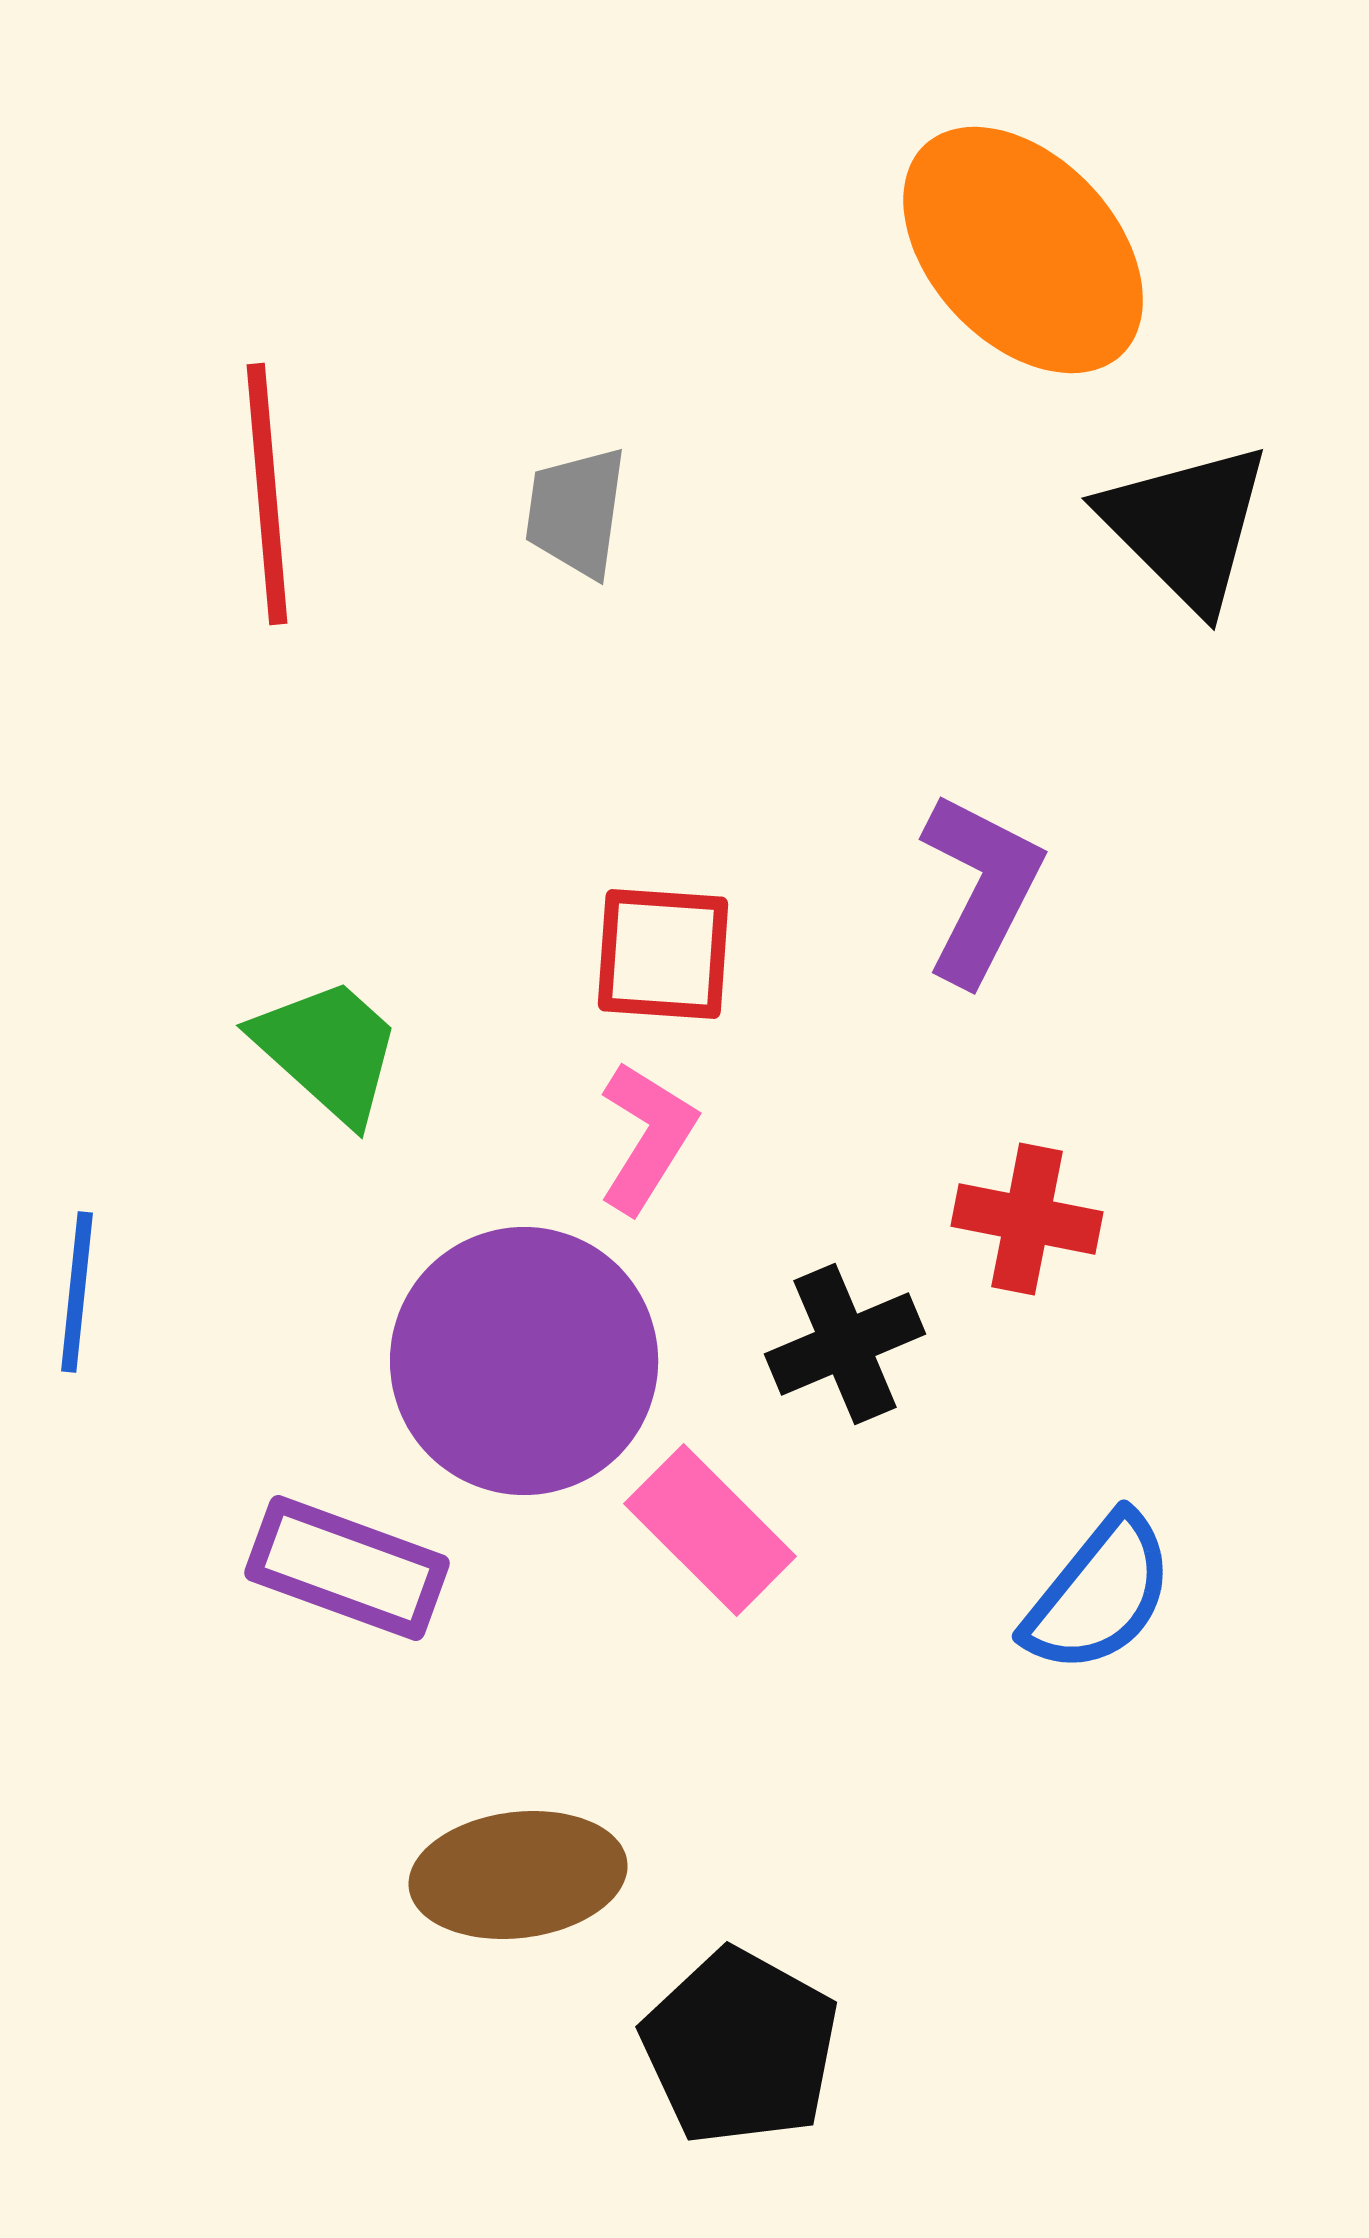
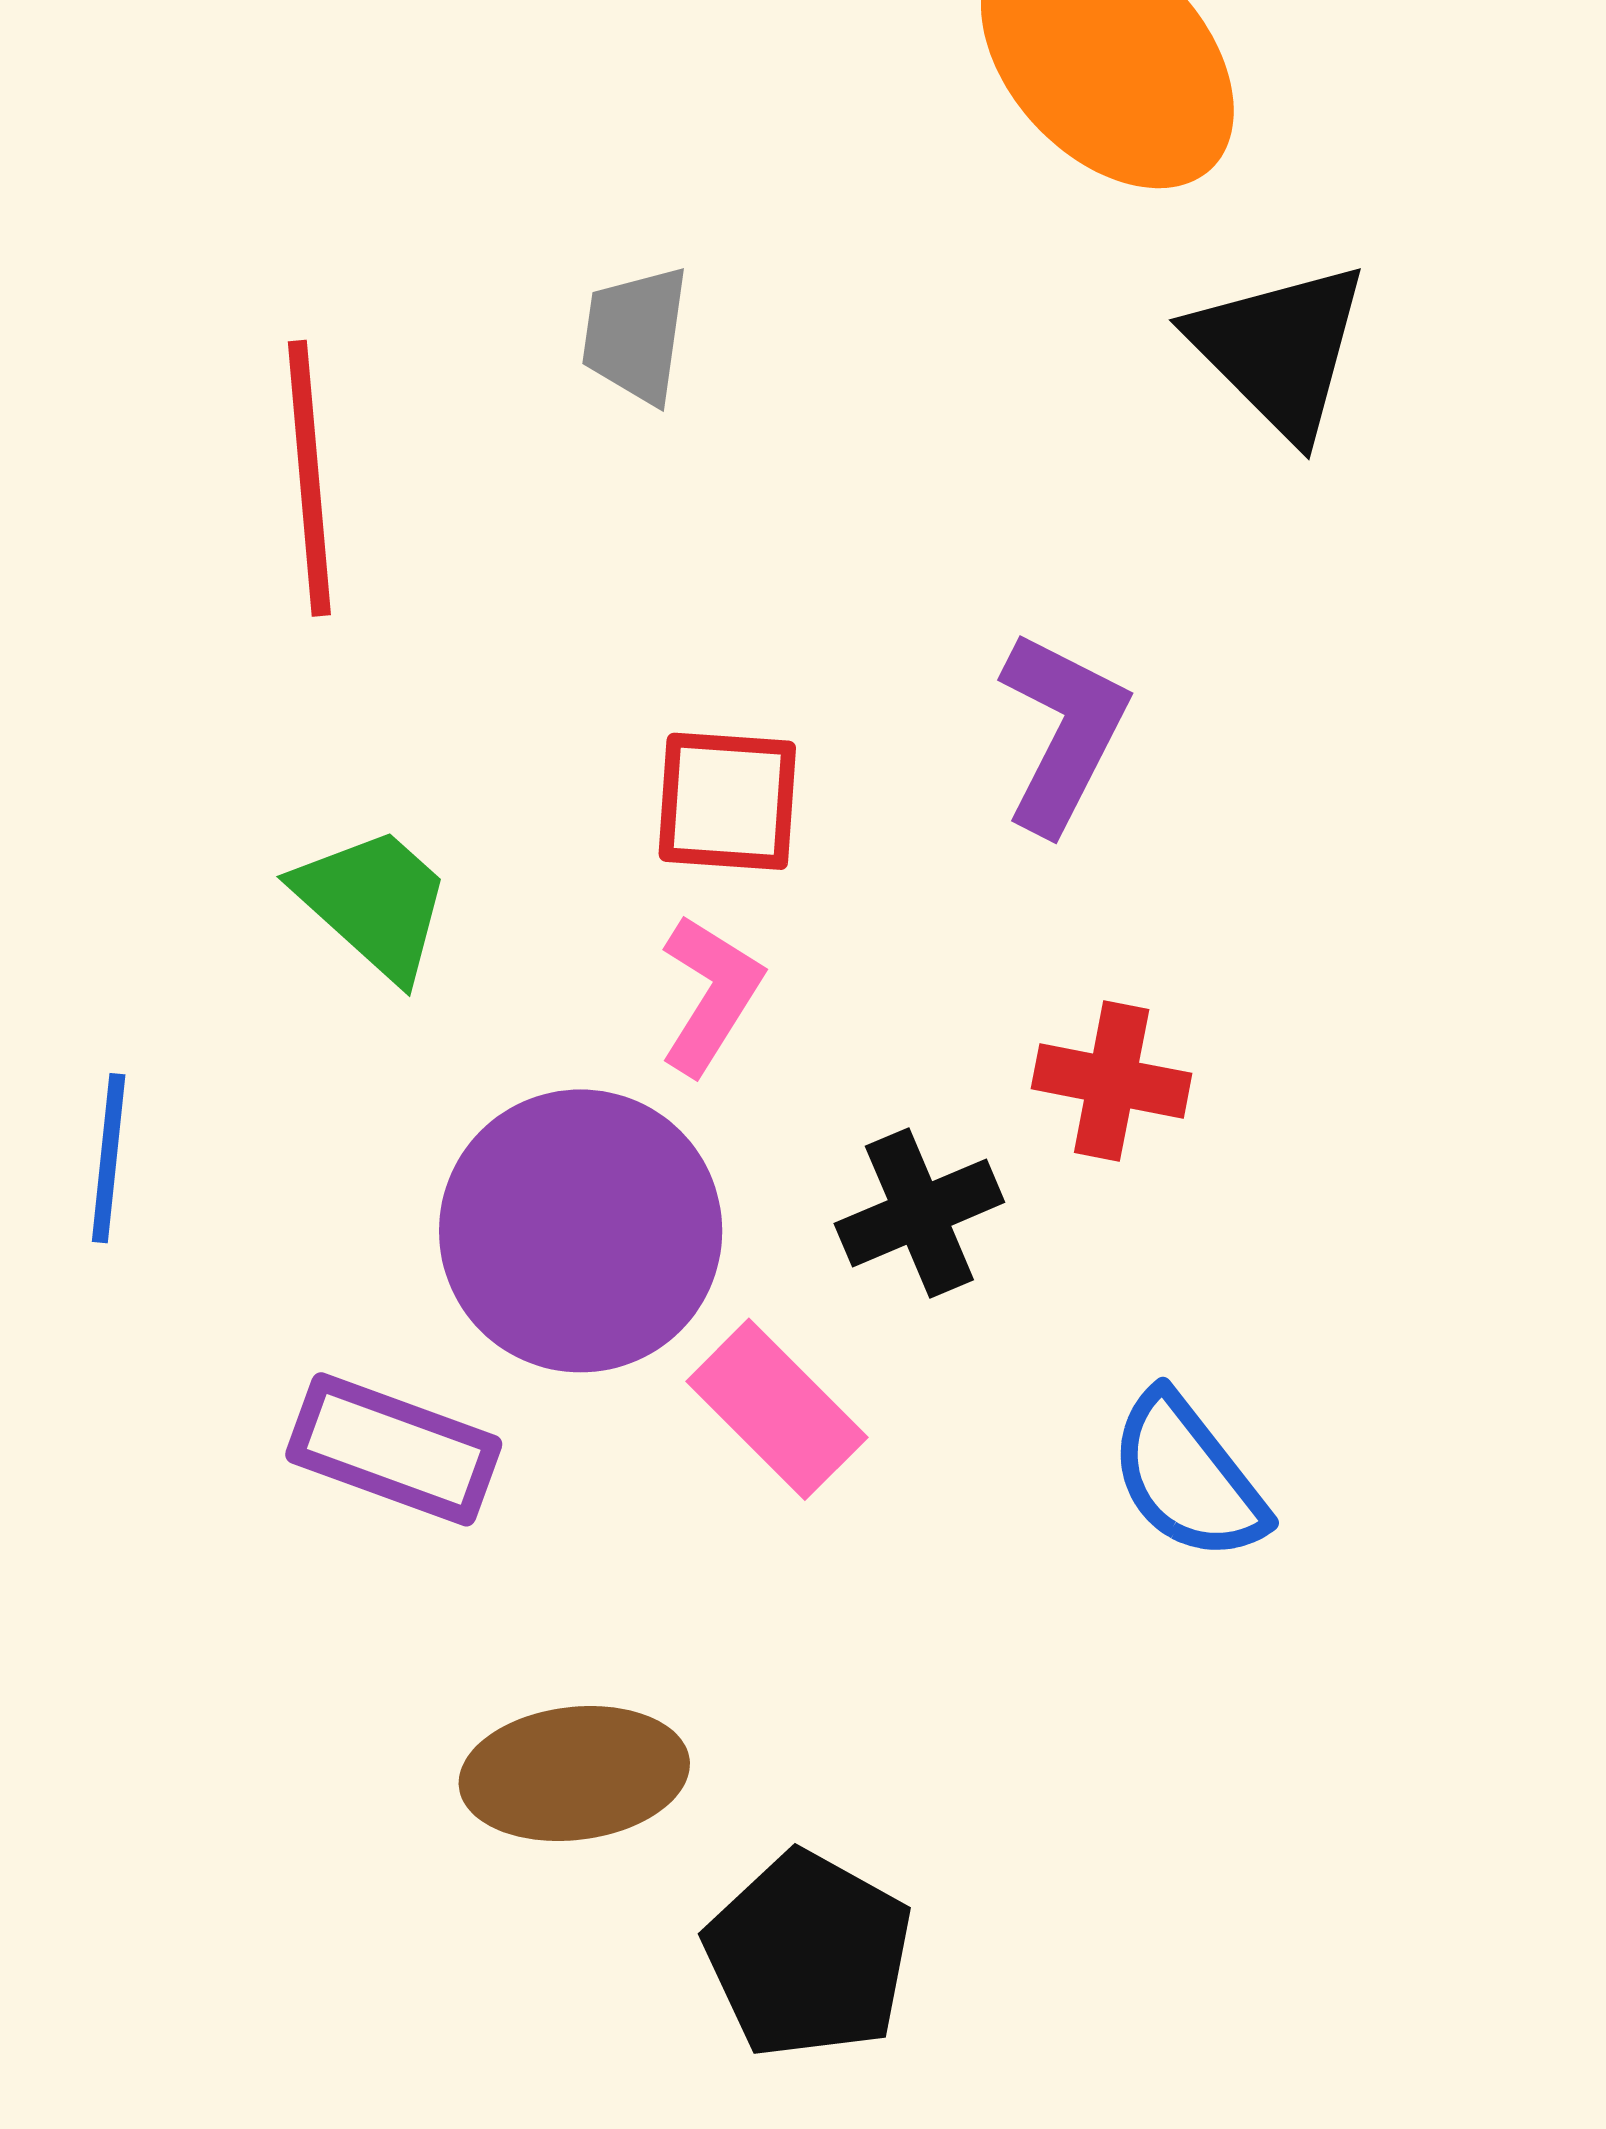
red line: (267, 494) -> (309, 478), moved
blue semicircle: (1099, 1594) -> (1188, 1477), turned 103

